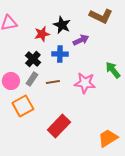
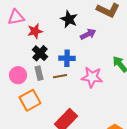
red star: (42, 34) -> (35, 31), moved
blue cross: (60, 54) -> (67, 58), moved
gray rectangle: (32, 79) -> (39, 73), turned -48

